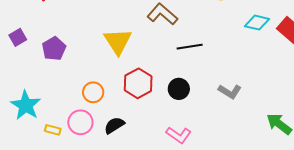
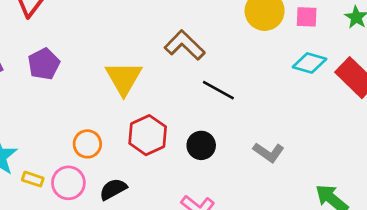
black line: (190, 47) -> (218, 90), turned 35
purple pentagon: (54, 49) -> (44, 64), moved
yellow rectangle: (53, 130) -> (33, 179), moved

